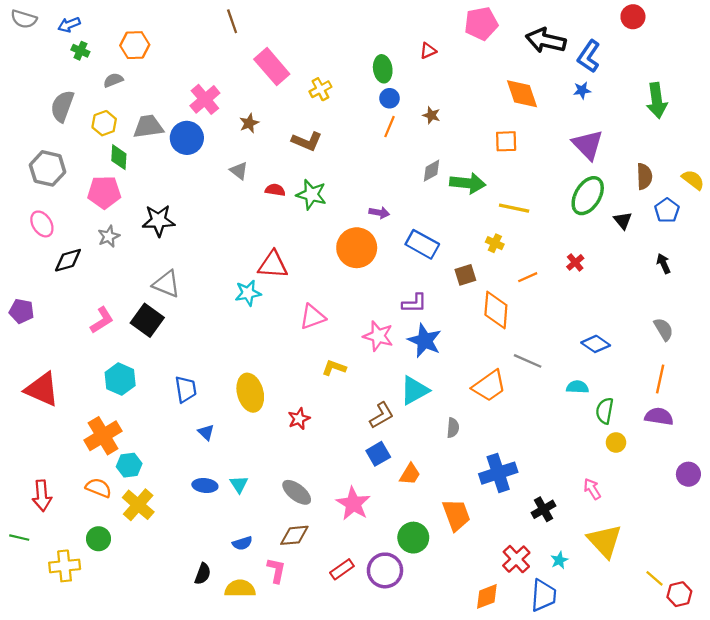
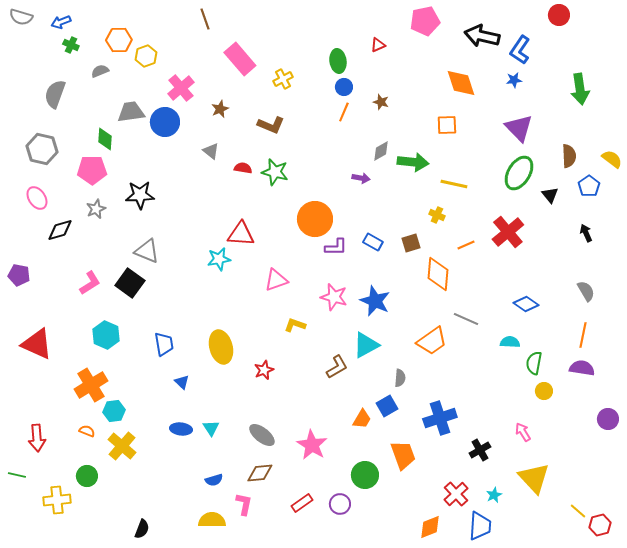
yellow hexagon: (104, 123) -> (146, 56), moved
purple arrow: (379, 213) -> (361, 178), moved
blue rectangle: (422, 244) -> (373, 242), moved, size x0.7
red cross: (575, 262) -> (508, 232), size x2.0
purple L-shape: (414, 303) -> (336, 247), moved
blue square: (378, 454) -> (387, 406), moved
orange semicircle: (99, 488) -> (87, 431), size x0.7
purple circle: (385, 570) -> (340, 504), size x0.7
black semicircle: (203, 574) -> (142, 529), moved

